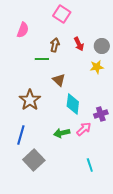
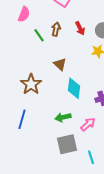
green line: (42, 59) -> (39, 35), moved, turned 56
pink arrow: (84, 129) -> (88, 124), moved
gray square: (34, 160) -> (67, 144), moved, turned 30
cyan line: (90, 165) -> (91, 157), moved

